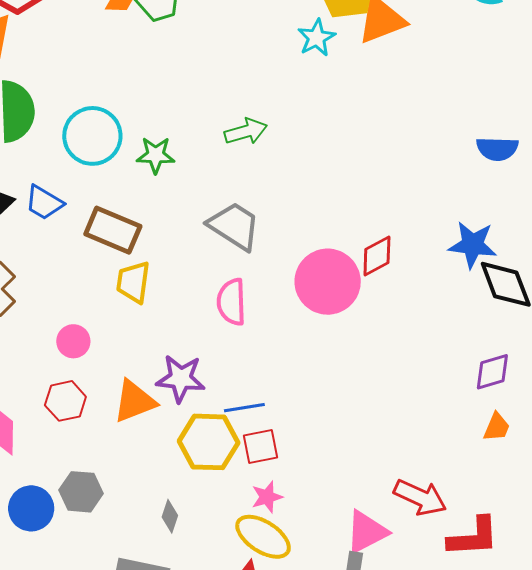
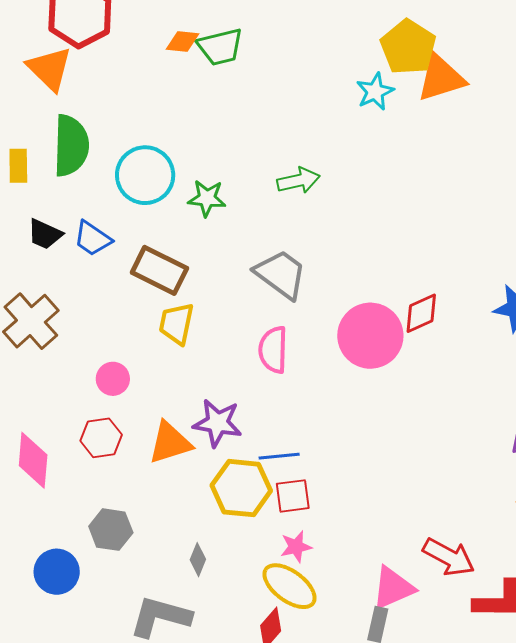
blue circle: (31, 508) -> (57, 572), moved

